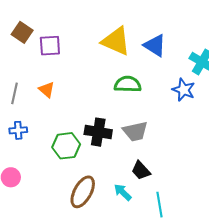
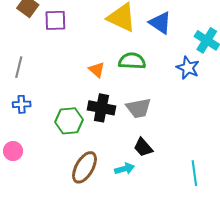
orange triangle: (47, 90) -> (97, 70), moved
cyan arrow: (123, 192) -> (124, 169), turned 120
cyan line: (160, 205) -> (194, 173), moved

